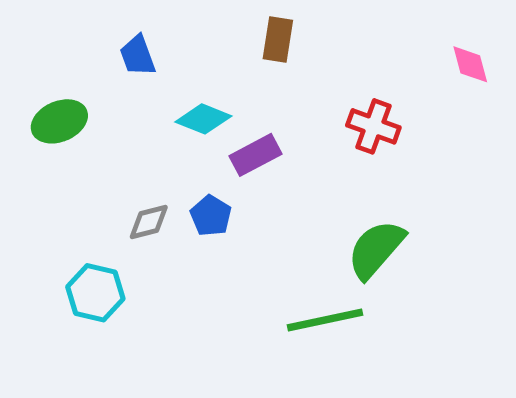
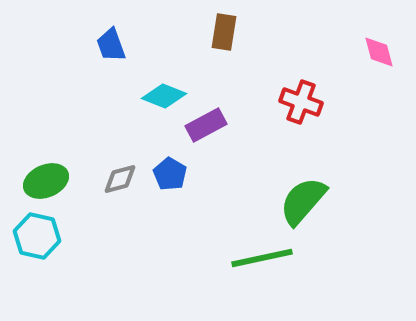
green ellipse: (59, 121) -> (46, 181), moved
cyan hexagon: (95, 293) -> (37, 236), moved

